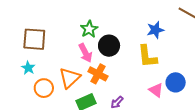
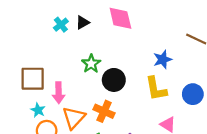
pink arrow: (85, 53) -> (59, 93), moved, turned 30
cyan star: (28, 68) -> (38, 110), moved
blue circle: (176, 82) -> (193, 94), moved

